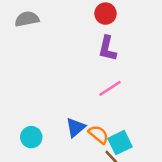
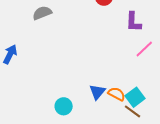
purple L-shape: (107, 48) -> (134, 22), moved
pink line: (110, 88) -> (144, 49), moved

